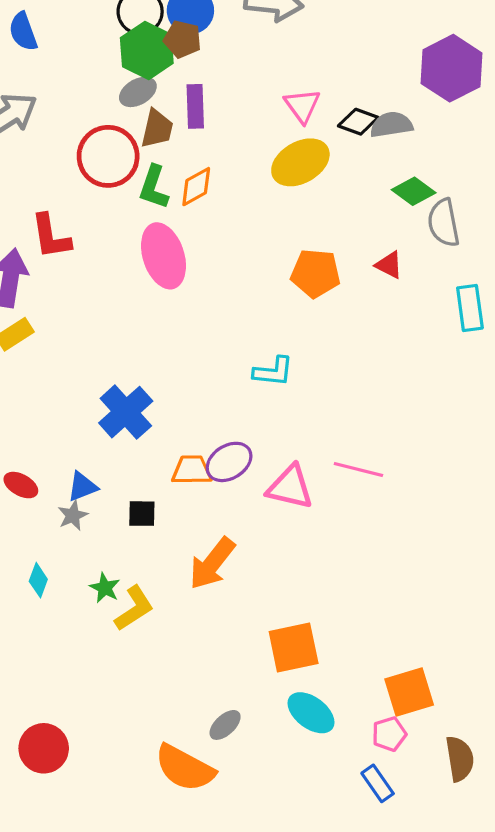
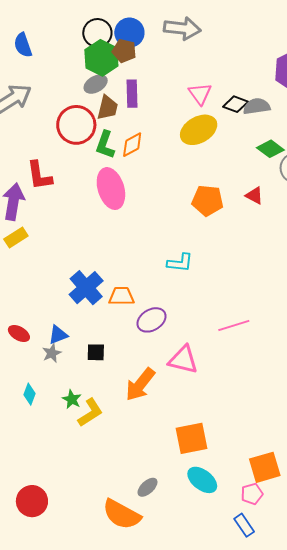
orange trapezoid: (192, 470) -> (121, 296), moved
pink line: (358, 470) -> (234, 325), turned -32
pink triangle: (290, 487) -> (183, 360), moved

